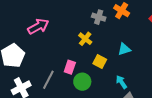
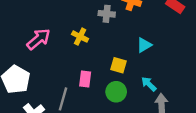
yellow cross: (85, 39) -> (80, 37), moved
green circle: (82, 82) -> (116, 92), moved

